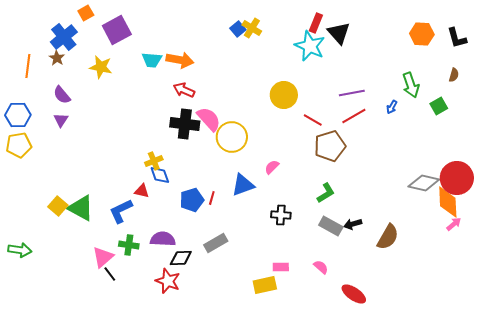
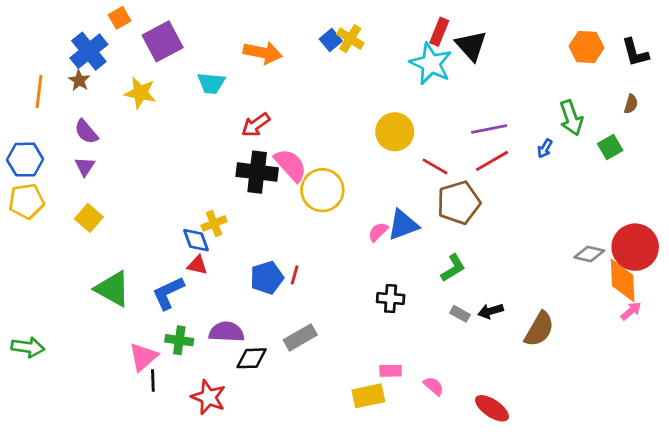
orange arrow: (180, 60) -> (263, 53), moved
red arrow: (184, 90) -> (256, 125), turned -60
blue diamond: (160, 175) -> (196, 240), moved
gray diamond: (424, 183) -> (589, 254), size x0.7
blue triangle: (243, 185) -> (403, 225), moved
yellow square: (58, 206) -> (89, 218), moved
gray rectangle: (331, 226) -> (460, 314), size x0.6
pink semicircle: (321, 267) -> (434, 386), moved
black line: (110, 274) -> (153, 381), turned 35
red star: (168, 281) -> (208, 397), moved

